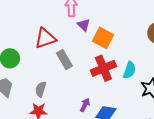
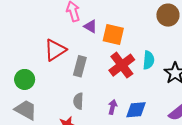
gray rectangle: (64, 59) -> (80, 66), turned 60
gray semicircle: (41, 89) -> (78, 101), moved

